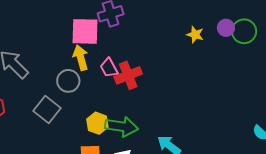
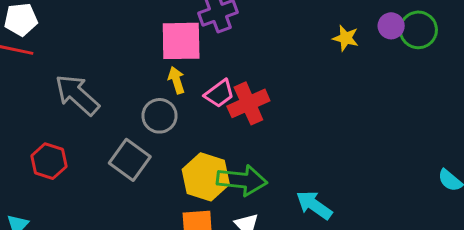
yellow arrow: (81, 58) -> (176, 80), size x0.7
pink trapezoid: (109, 68) -> (219, 94), turned -95
yellow hexagon: (97, 123) -> (206, 177), size x1.4

